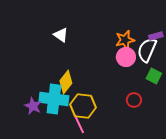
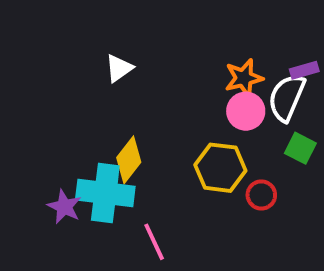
white triangle: (61, 35) -> (119, 68), turned 49
yellow hexagon: (83, 106) -> (220, 168), moved

